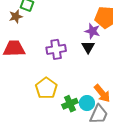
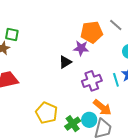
black triangle: (88, 47) -> (65, 62), moved, turned 40
purple cross: (56, 49) -> (92, 81), moved

